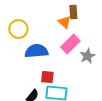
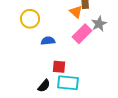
blue semicircle: (36, 51) -> (48, 41), size x0.6
gray star: (87, 56) -> (99, 24), moved

